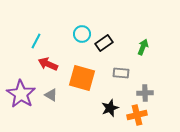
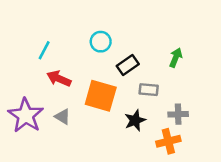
black rectangle: (104, 43) -> (128, 65), moved
black star: (110, 108) -> (135, 120), moved

